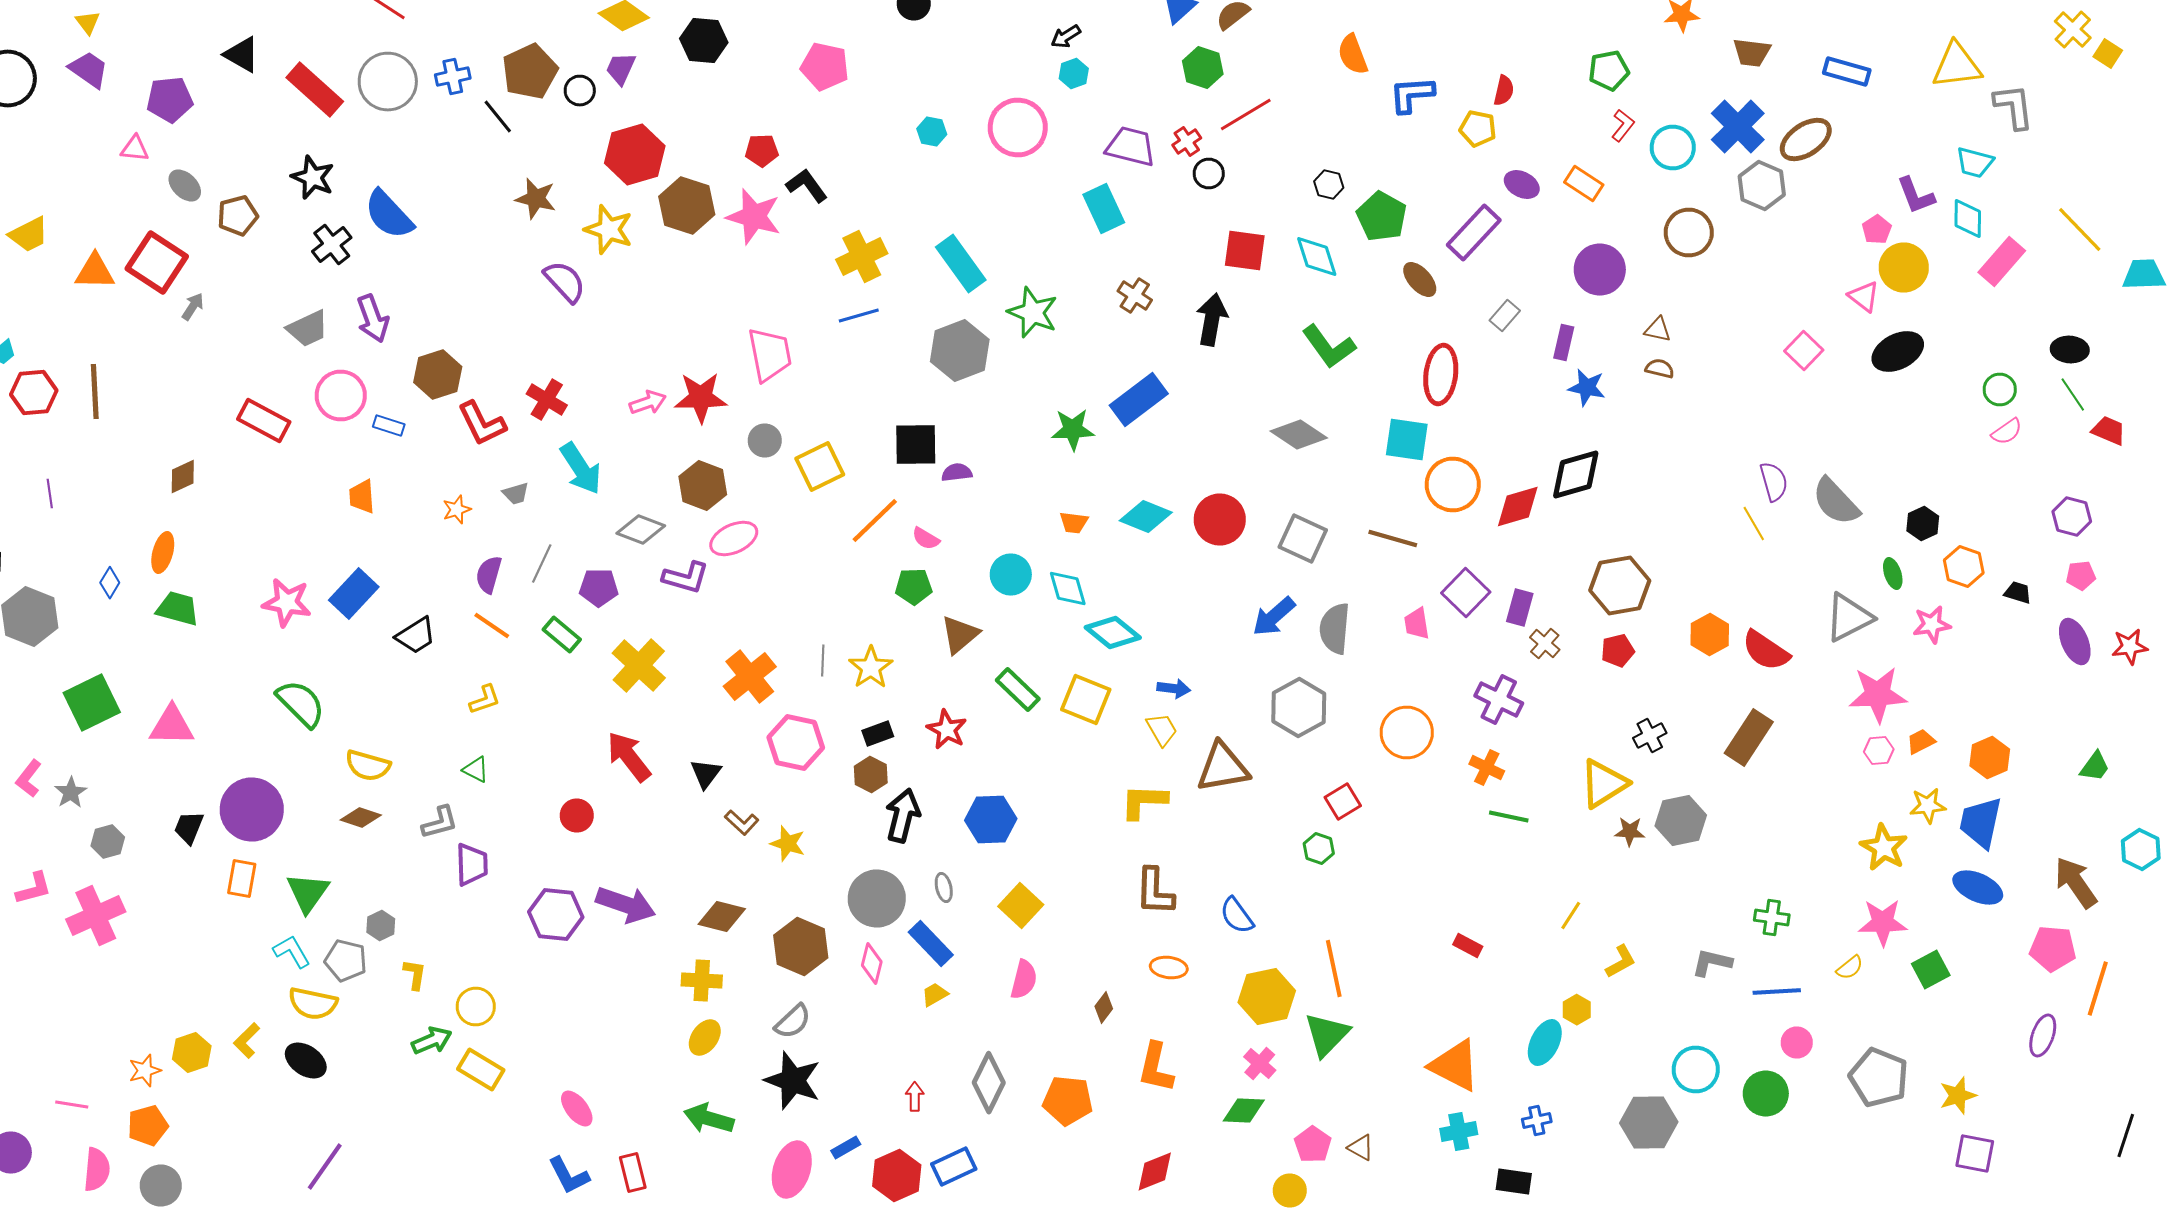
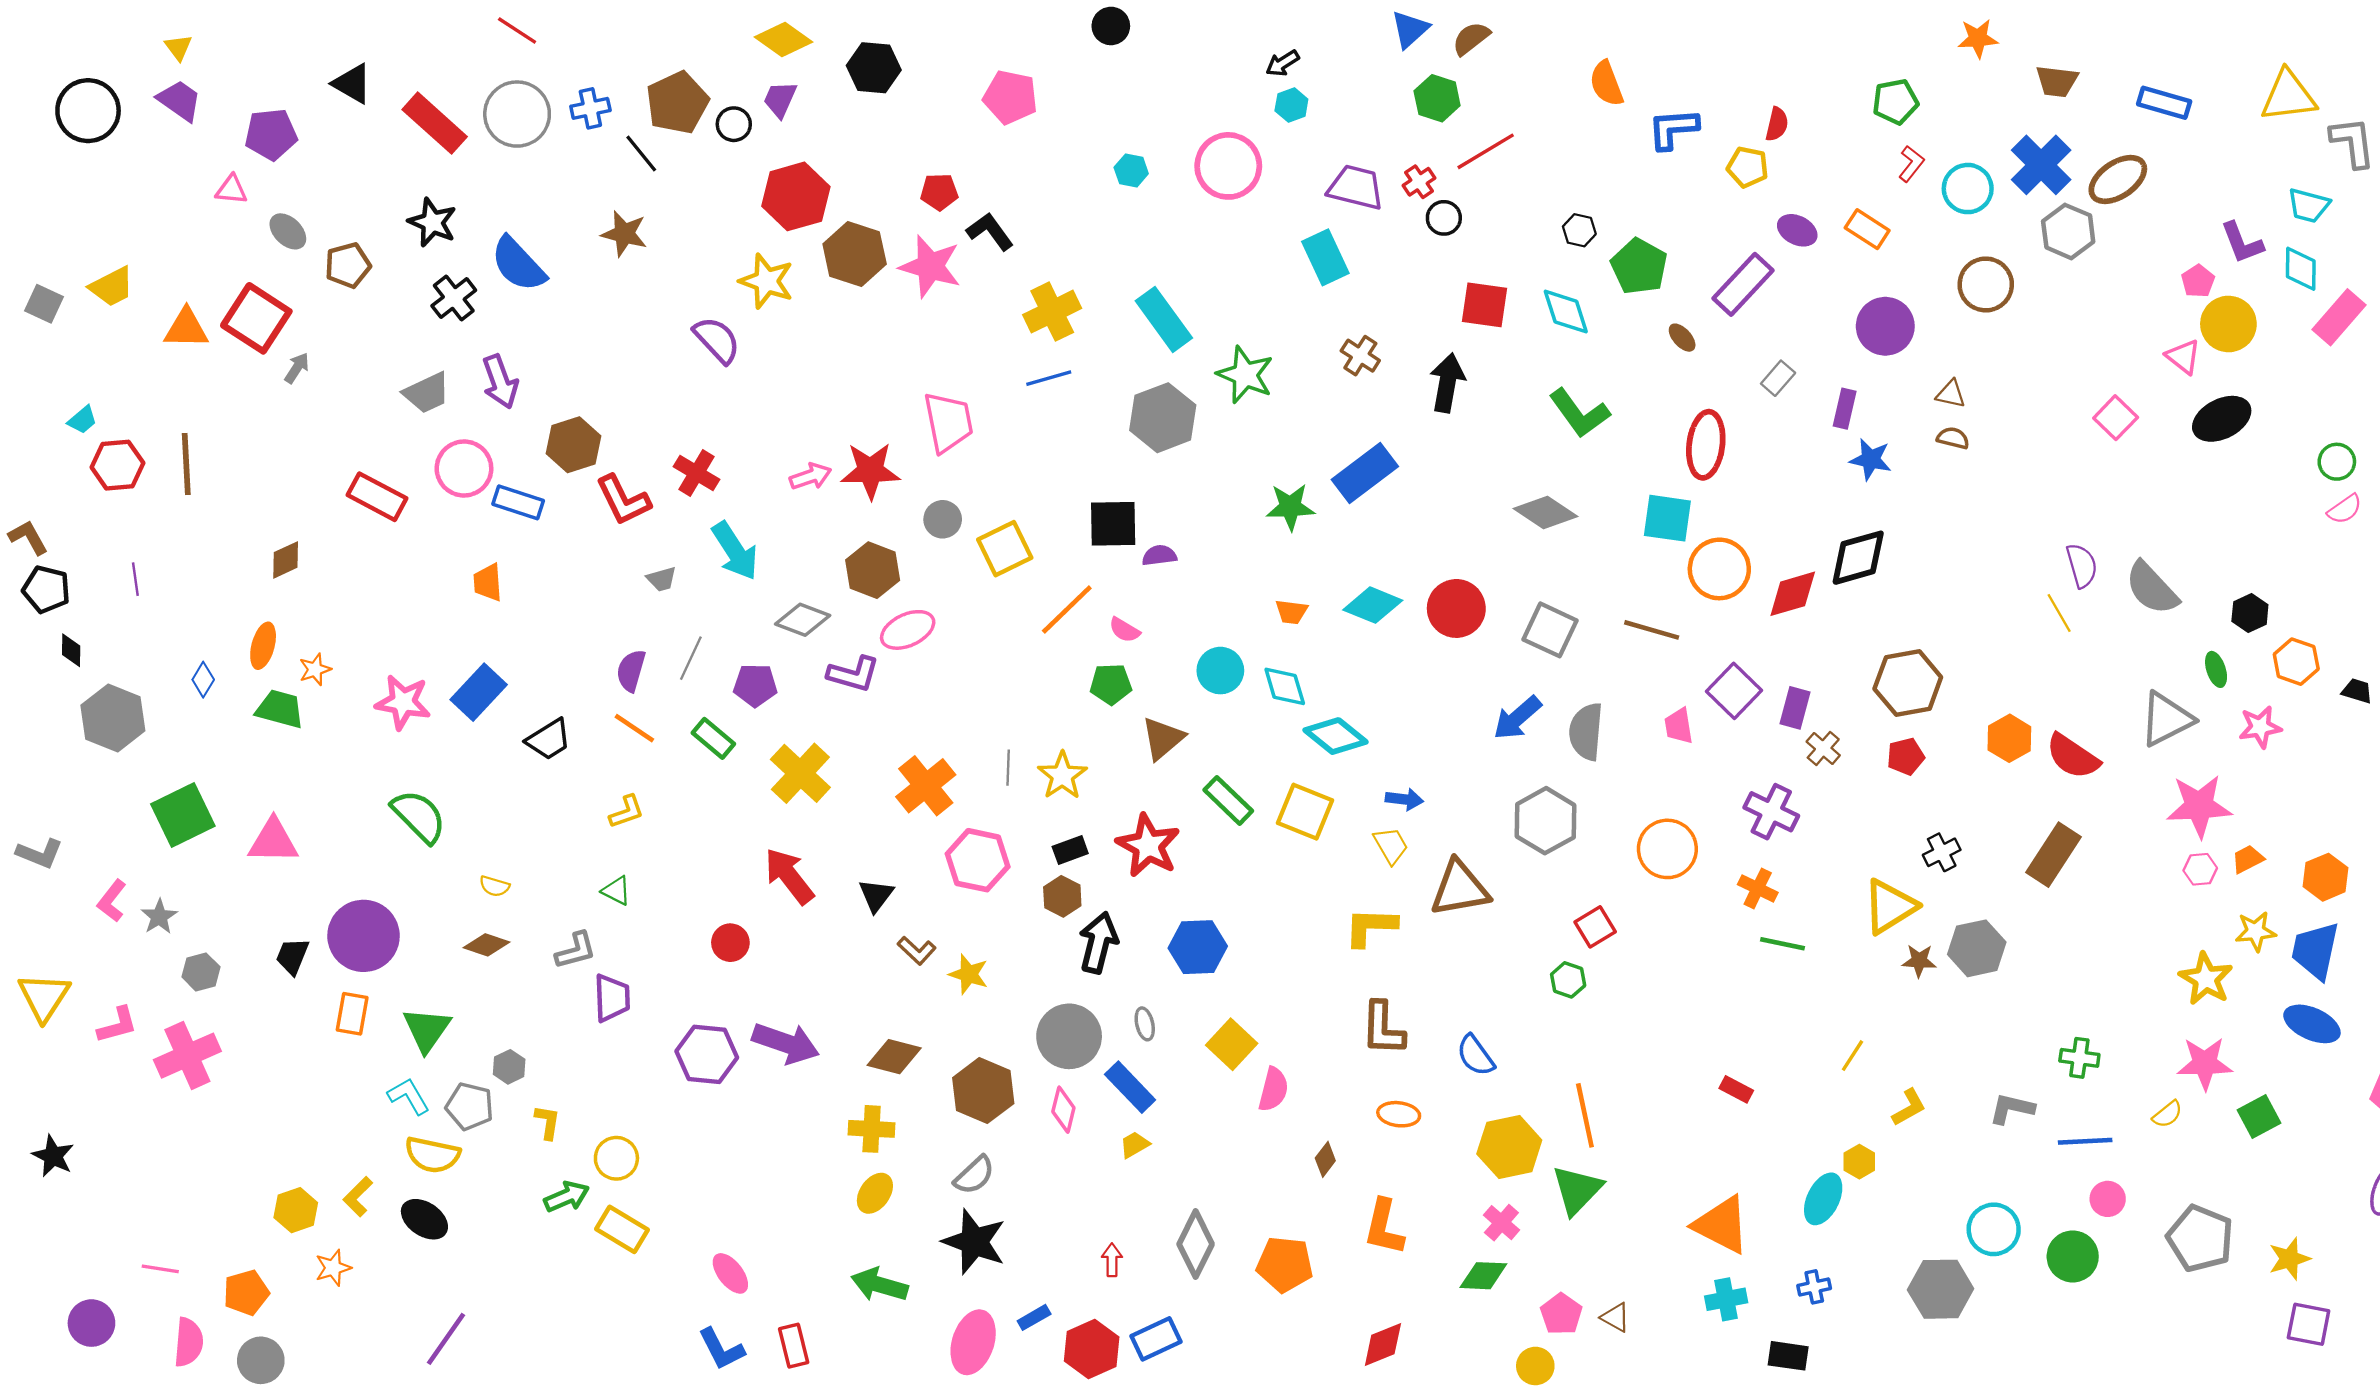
brown star: (536, 198) -> (624, 234), moved
brown ellipse: (1420, 280) -> (1682, 338), size x0.7
blue rectangle: (389, 426) -> (518, 502), size x1.4
orange star: (457, 510) -> (315, 669), moved
red star: (947, 730) -> (1148, 846), size x1.4
yellow semicircle: (368, 766) -> (494, 886), size x0.6
pink semicircle: (1024, 980) -> (1273, 1089), moved
orange star: (145, 1070) -> (333, 1268), moved

